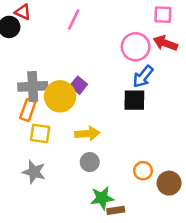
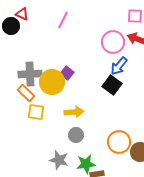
black square: (134, 100) -> (112, 85), turned 36
orange rectangle: (28, 110) -> (26, 93), turned -66
orange circle: (143, 171) -> (119, 142), size x1.5
gray star: (34, 172) -> (59, 160), moved

